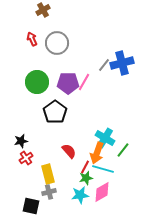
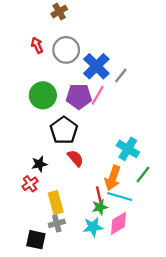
brown cross: (43, 10) -> (59, 12), moved
blue cross: (122, 63) -> (96, 66), moved, turned -30
cyan cross: (105, 138) -> (128, 149), moved
black star: (21, 141) -> (39, 164), moved
red semicircle: (69, 151) -> (75, 158), moved
red line: (85, 167) -> (99, 194), turned -40

